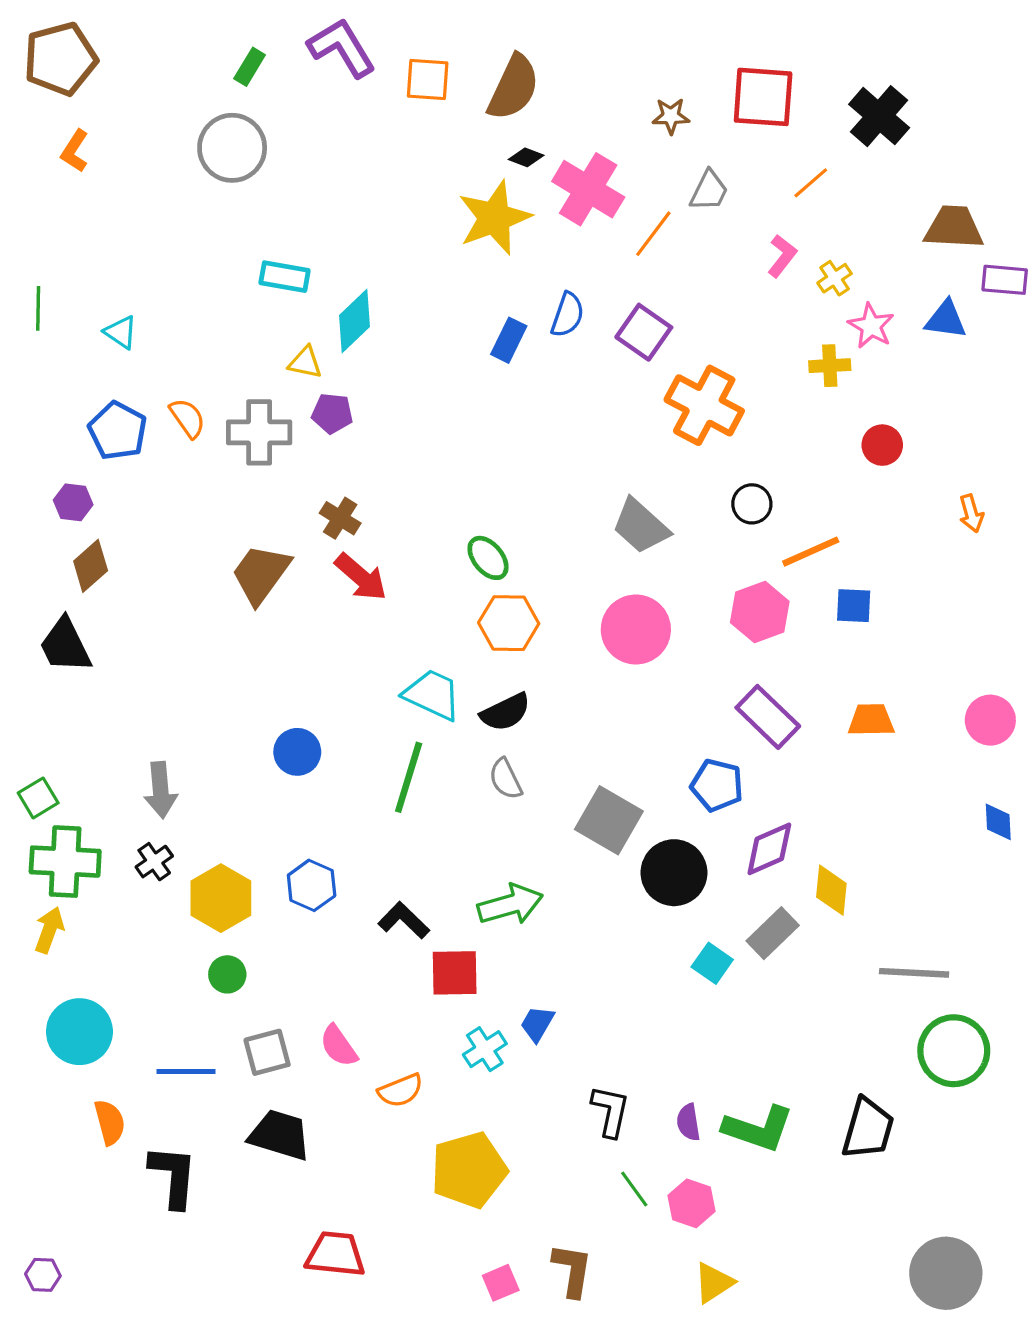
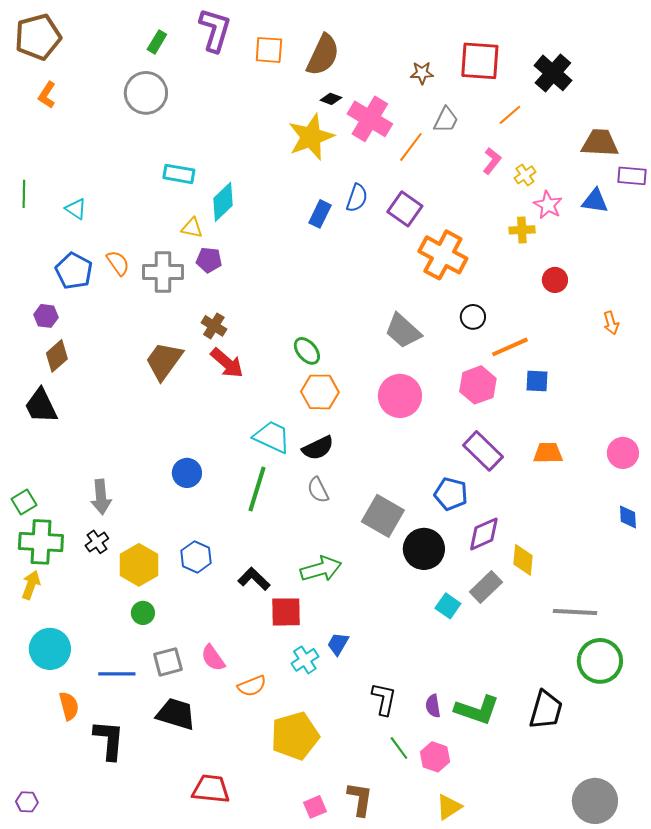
purple L-shape: (342, 48) -> (215, 30), turned 48

